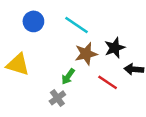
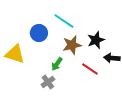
blue circle: (33, 21) -> (39, 33), moved

